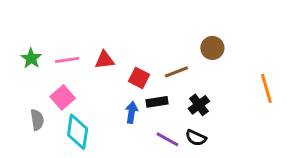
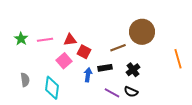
brown circle: (212, 48) -> (142, 32), size x1.6
red square: (139, 78) -> (84, 52), moved
pink square: (63, 97) -> (64, 61), moved

